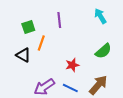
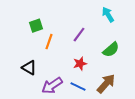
purple line: (59, 20) -> (79, 35), moved, turned 42
black triangle: (23, 55) -> (29, 68), moved

